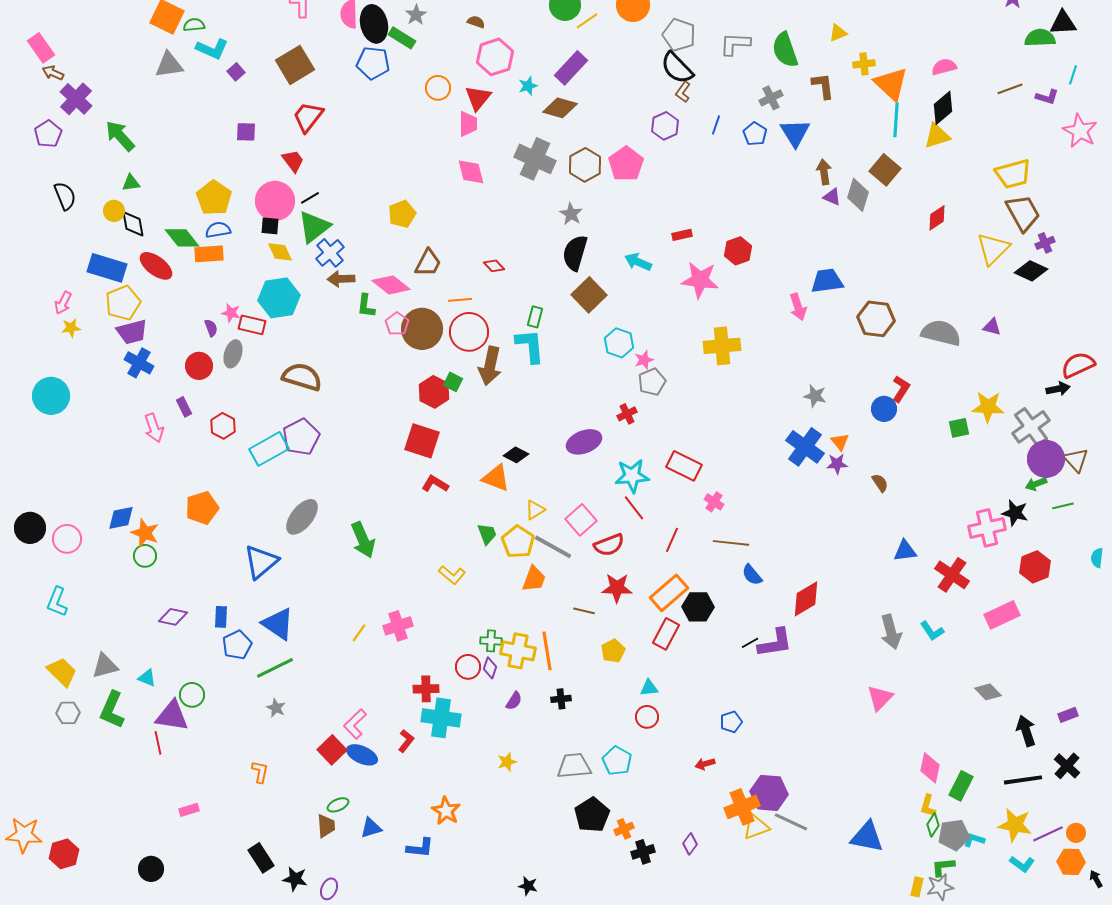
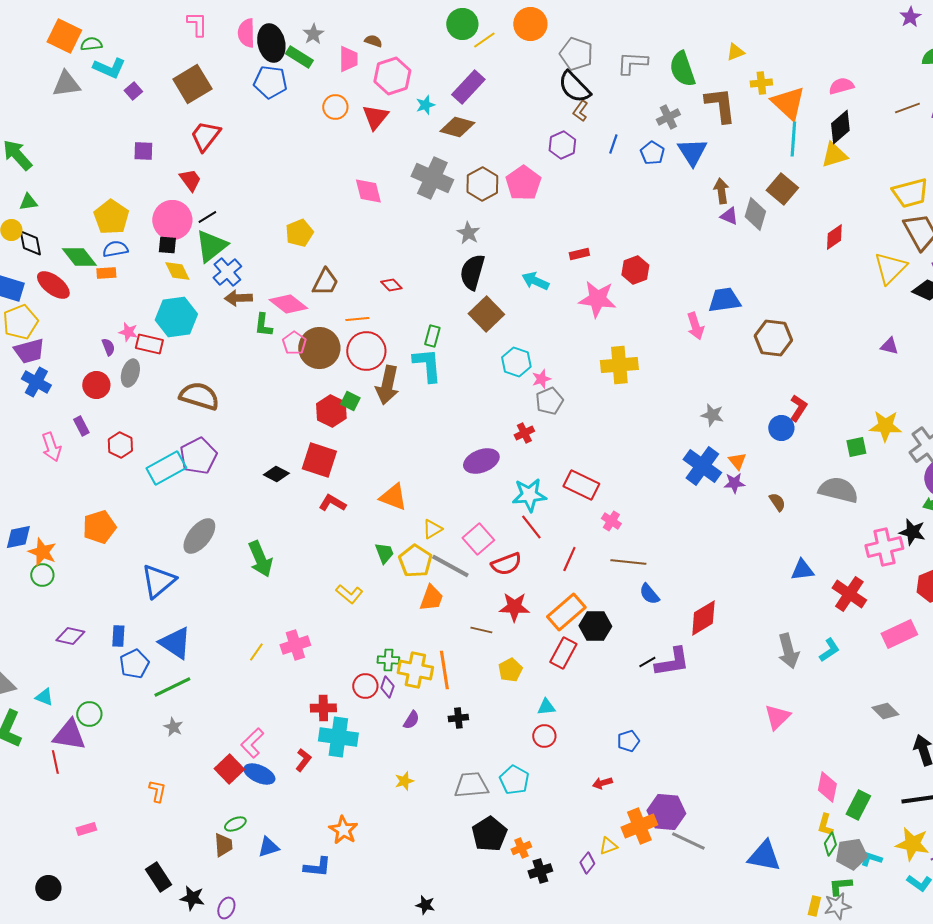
brown L-shape: (823, 86) -> (720, 105), size x1.4
pink trapezoid: (468, 124) -> (348, 59), moved
orange rectangle: (209, 254) -> (106, 273), size x0.7
gray semicircle: (941, 333) -> (838, 490), moved
black diamond: (516, 455) -> (276, 474), moved
cyan L-shape: (932, 631) -> (829, 650), turned -90
yellow triangle: (756, 827) -> (608, 846), moved, size x0.7

